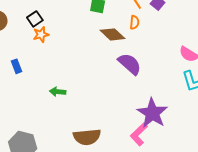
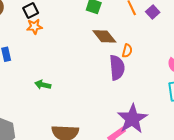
orange semicircle: (134, 22) -> (127, 51), moved
purple semicircle: (130, 64) -> (117, 68), turned 35

